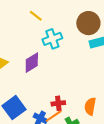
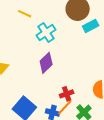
purple diamond: (32, 63) -> (46, 63), moved

